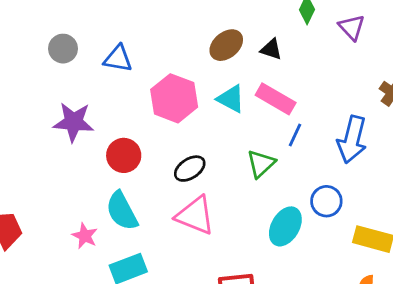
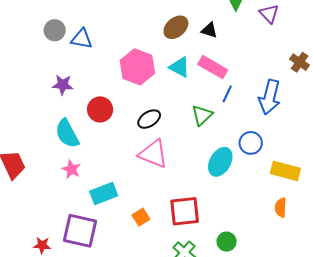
blue triangle: (118, 59) -> (82, 39), moved
purple star: (73, 122) -> (63, 85), size x0.7
cyan semicircle: (122, 211) -> (67, 134), moved

